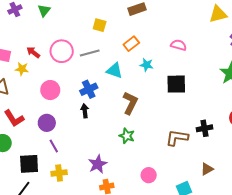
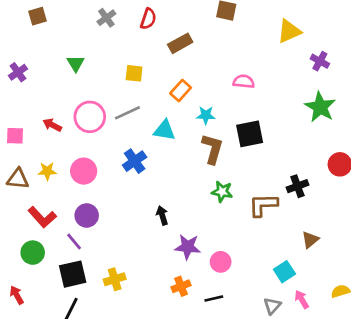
green triangle: (44, 10) -> (76, 63), moved
yellow star: (22, 69) -> (47, 171), moved
brown L-shape: (130, 103) -> (212, 149), moved
black arrow: (85, 111) -> (162, 215), moved
green star: (127, 136) -> (222, 192), moved
purple line: (54, 146) -> (74, 242), moved
purple star: (98, 164) -> (188, 247), moved, turned -30
pink circle: (149, 175) -> (221, 262), moved

